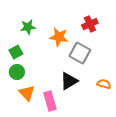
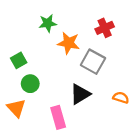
green star: (28, 27) -> (48, 23), moved
green circle: (17, 72) -> (30, 84), moved
orange triangle: (27, 93) -> (16, 108), moved

